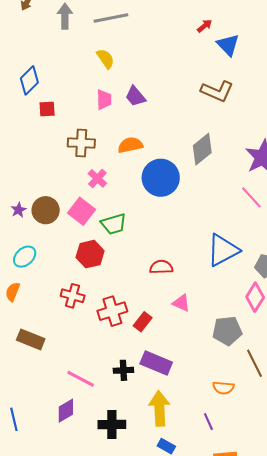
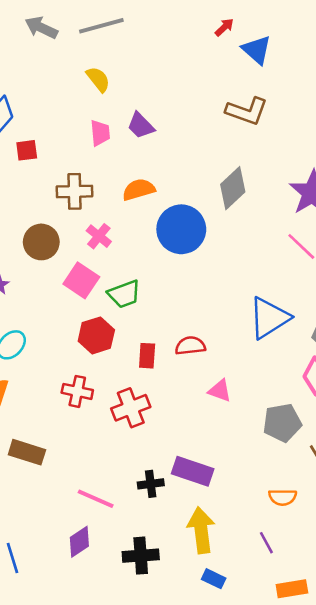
gray arrow: (65, 16) -> (41, 28), turned -60
brown circle: (46, 210) -> (41, 242), moved
red rectangle: (143, 322) -> (147, 356), moved, turned -30

